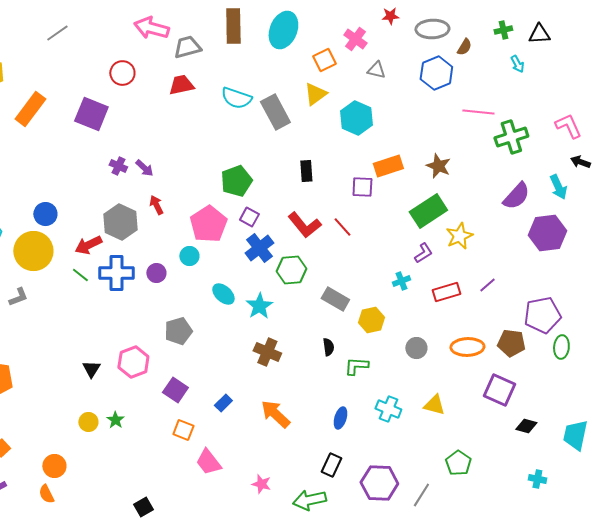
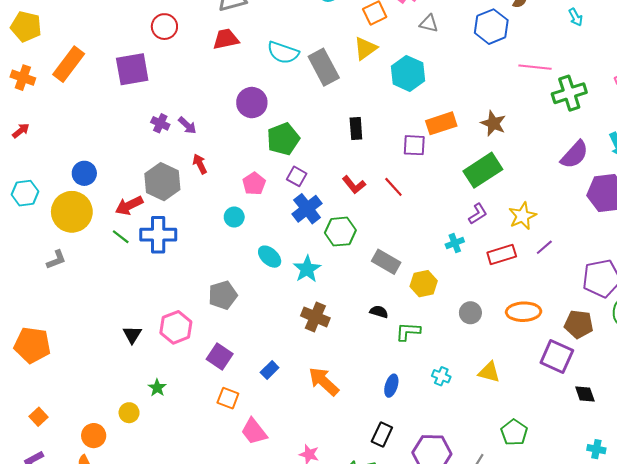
purple square: (91, 114) -> (132, 69), turned -32
pink pentagon: (208, 224) -> (254, 184), size x0.6
red L-shape: (304, 225) -> (354, 185), size x0.7
yellow star: (459, 236) -> (522, 216), moved
purple circle: (156, 273) -> (252, 103), moved, size x1.5
brown pentagon: (511, 343) -> (579, 324), moved
black semicircle: (328, 347) -> (379, 312), turned -66
cyan cross: (388, 409) -> (441, 376), size x0.7
yellow circle: (88, 422) -> (129, 413), moved
black diamond: (526, 426) -> (585, 394), turned 55

